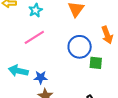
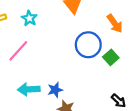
pink line: (34, 37) -> (18, 51), moved
green square: (96, 63) -> (111, 57), turned -32

